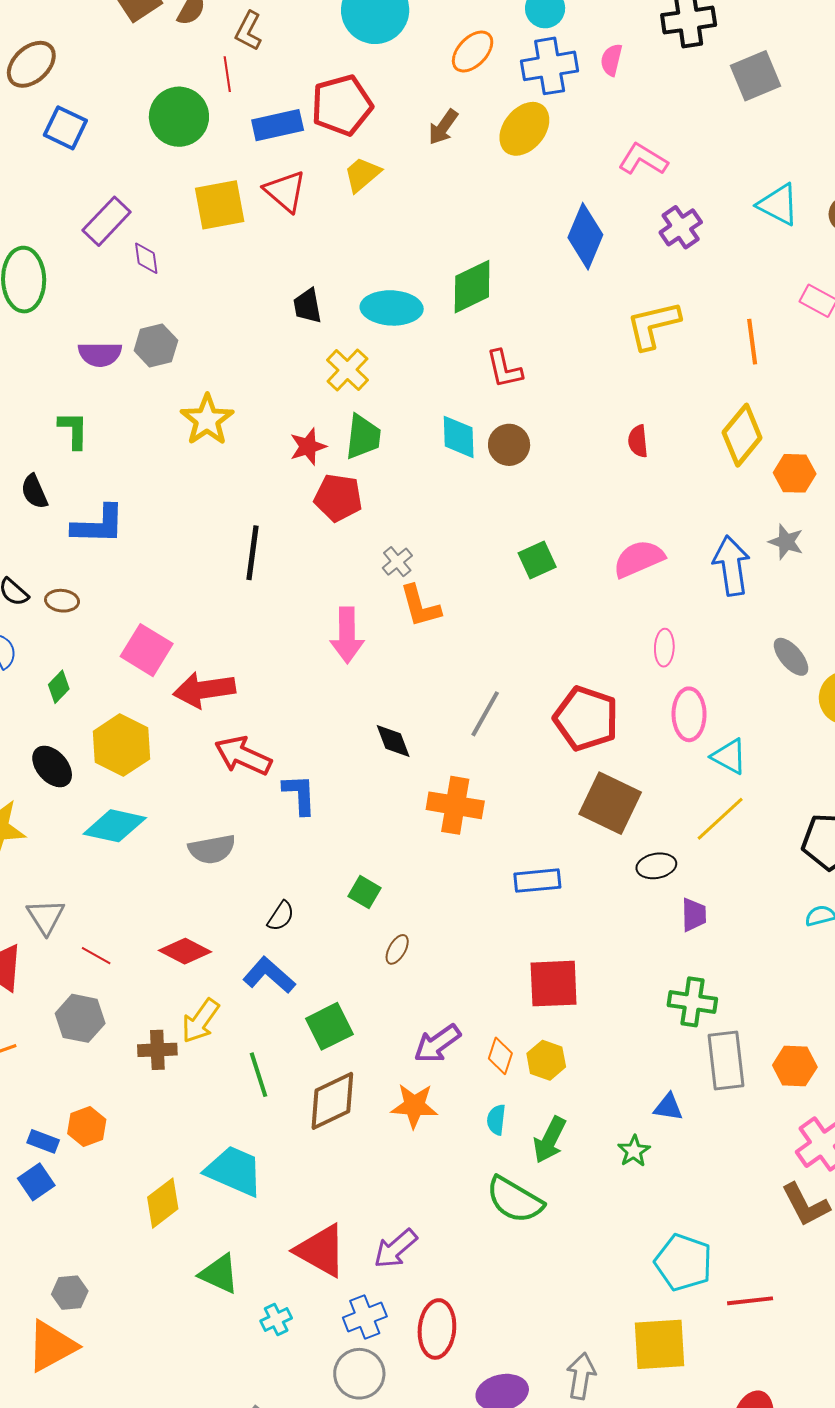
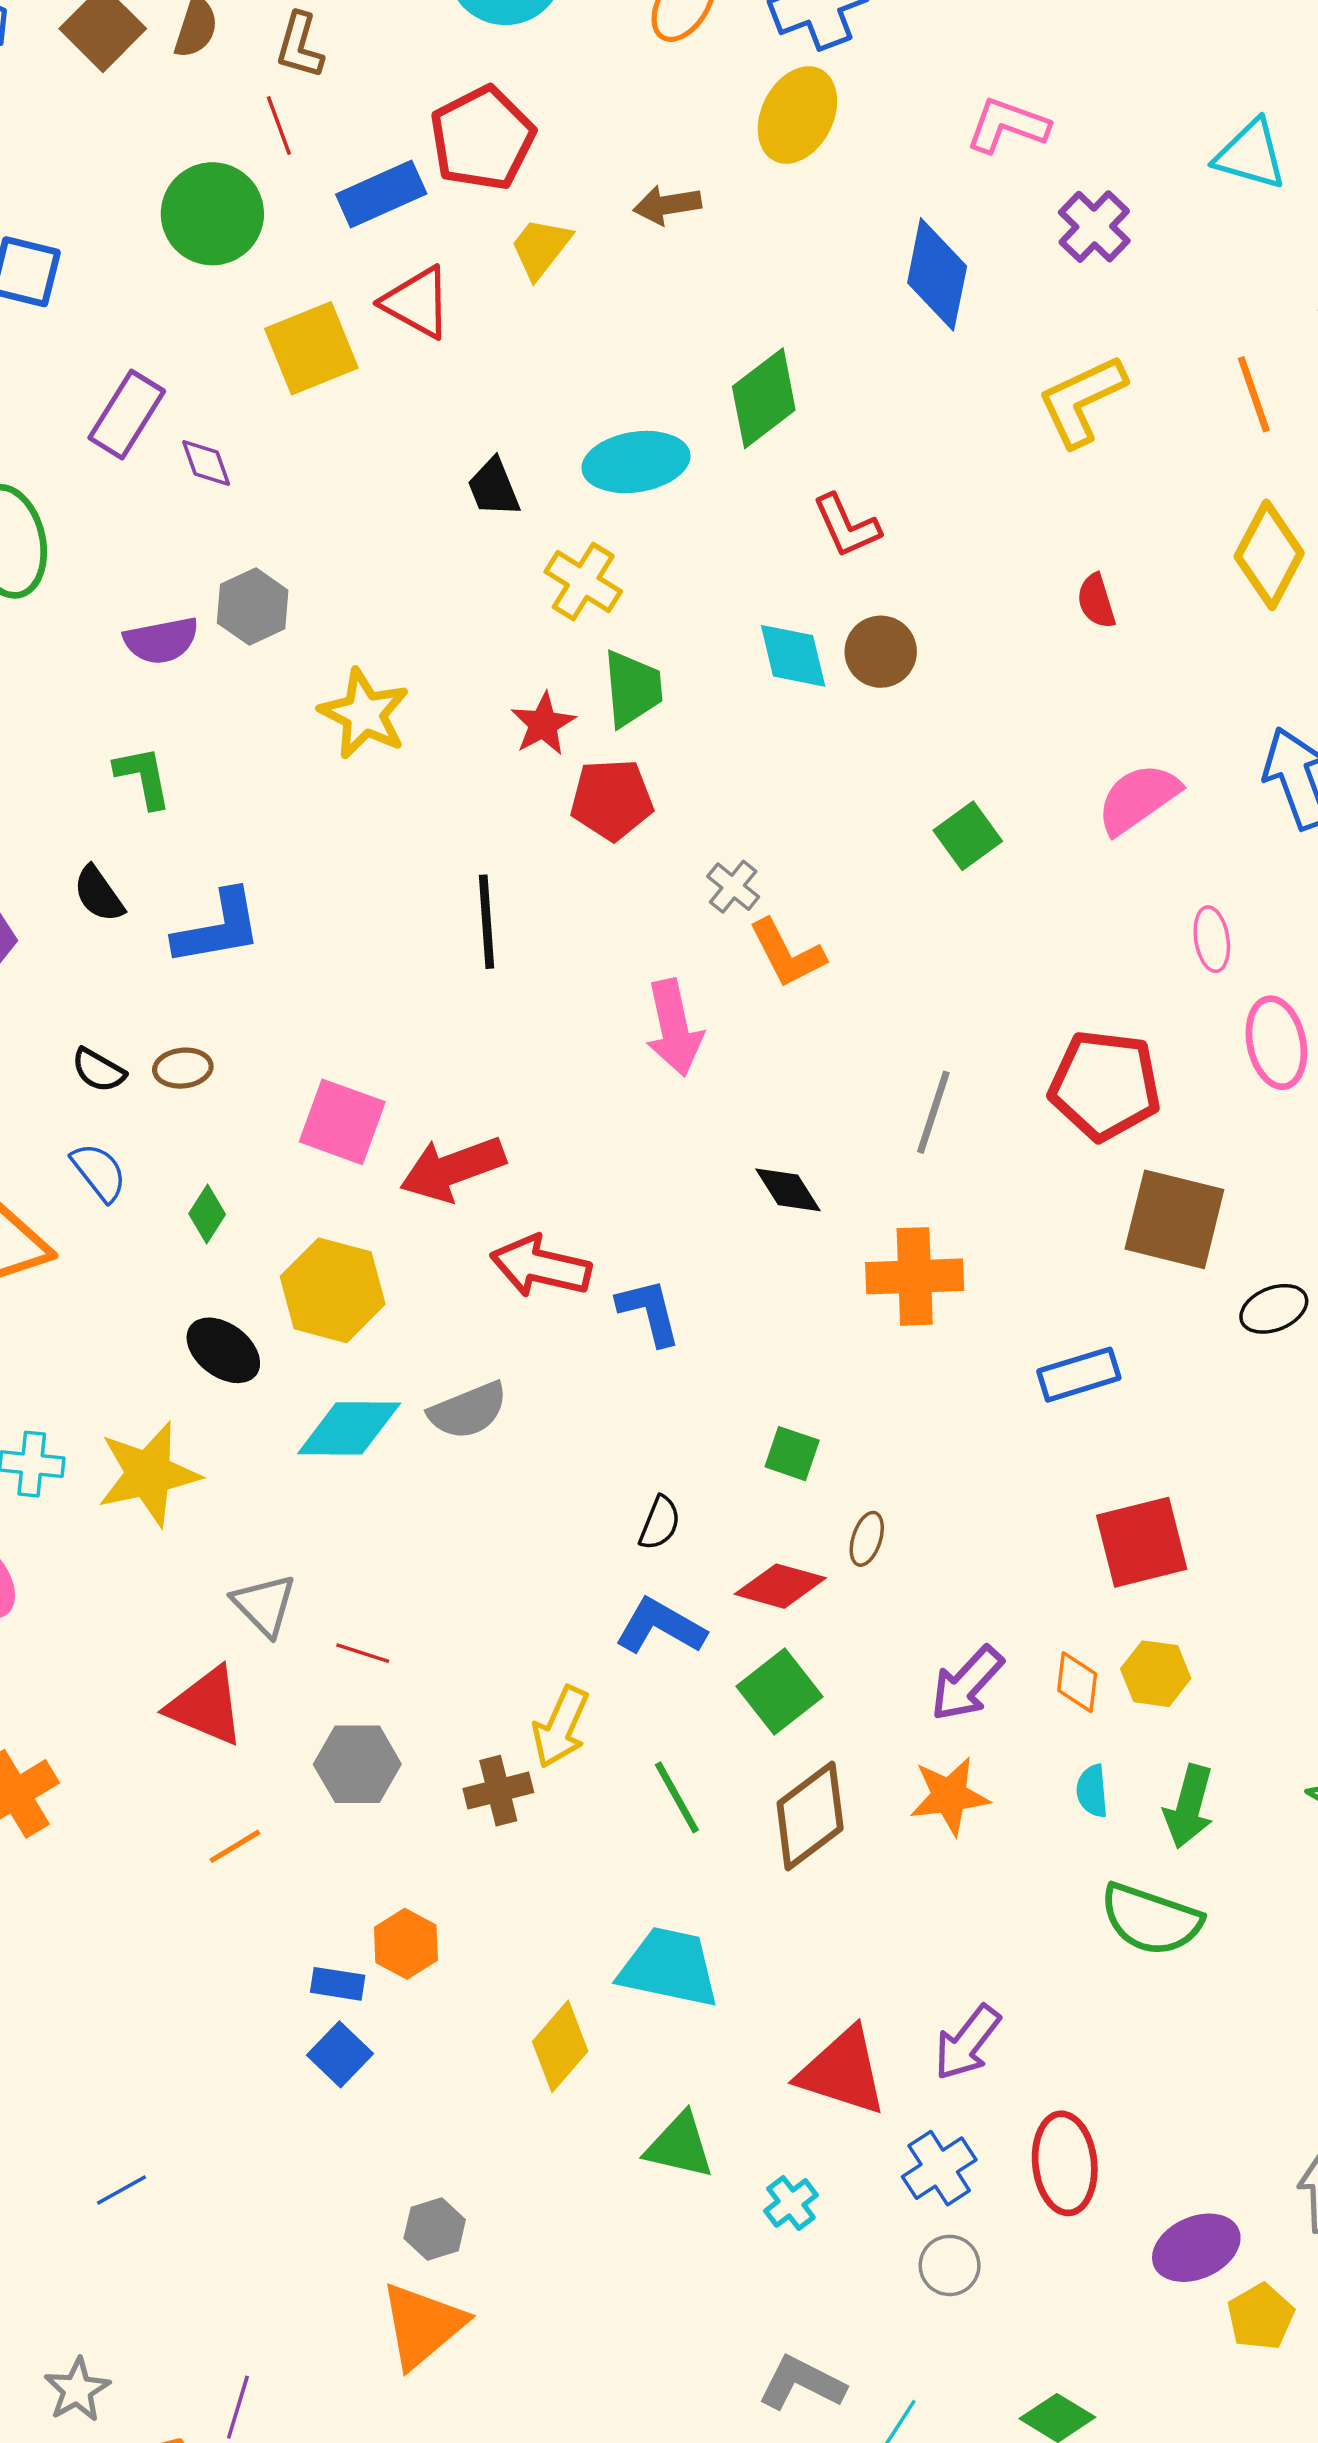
brown arrow: (443, 127) -> (667, 205), moved, turned 57
gray semicircle: (212, 849) -> (468, 1411), moved
red diamond: (185, 951) -> (780, 1586), moved
gray circle: (359, 1374) -> (950, 2265), size x0.7

